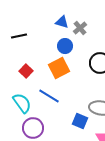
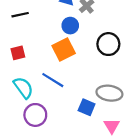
red square: (26, 71) -> (18, 53), moved, turned 32

